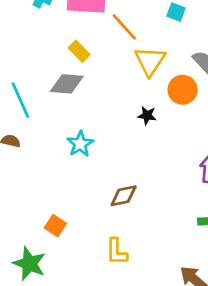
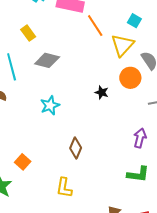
yellow rectangle: (79, 51) -> (28, 33), moved
yellow triangle: (150, 61) -> (122, 45), moved
brown diamond: (124, 196) -> (76, 148), turned -65

